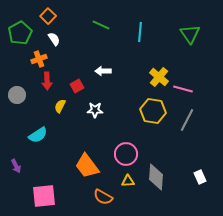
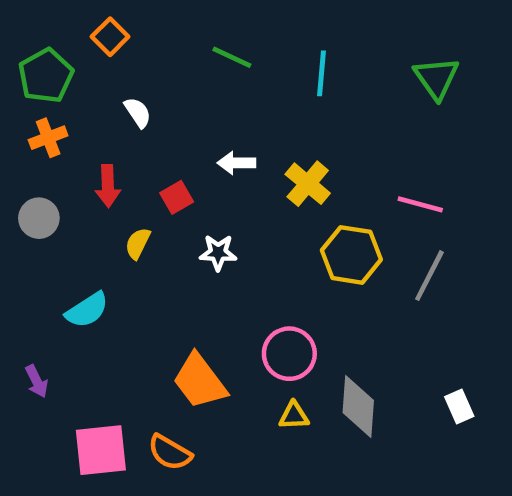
white semicircle: (54, 39) -> (138, 112), moved
orange cross: (39, 59) -> (48, 138), moved
yellow cross: (159, 77) -> (308, 184), moved
orange semicircle: (103, 197) -> (170, 452), moved

